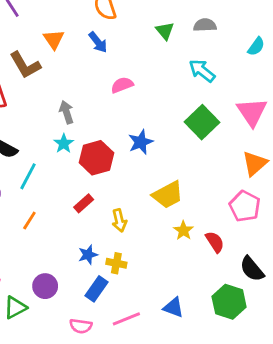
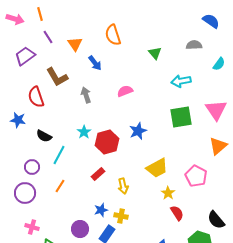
gray semicircle: (205, 25) -> (194, 45), moved
orange triangle: (54, 39) -> (75, 44), moved
blue arrow: (98, 42) -> (95, 63), moved
cyan arrow: (202, 71) -> (181, 81), turned -48
gray arrow: (67, 112) -> (86, 95), moved
green square: (202, 122) -> (181, 117), turned 35
pink pentagon: (245, 206) -> (196, 176), moved
red semicircle: (215, 242) -> (177, 213), moved
purple circle: (45, 286) -> (80, 229), moved

